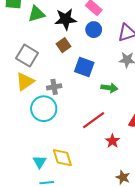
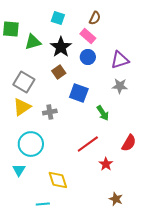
black star: (66, 19) -> (61, 47), turned -30
green arrow: (109, 88) -> (103, 113), turned 49
cyan circle: (44, 109) -> (31, 144), moved
cyan triangle: (40, 162) -> (19, 170), moved

